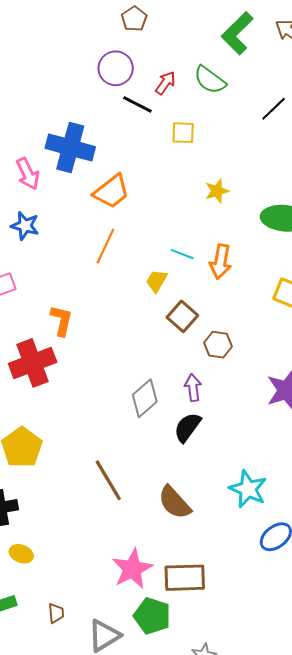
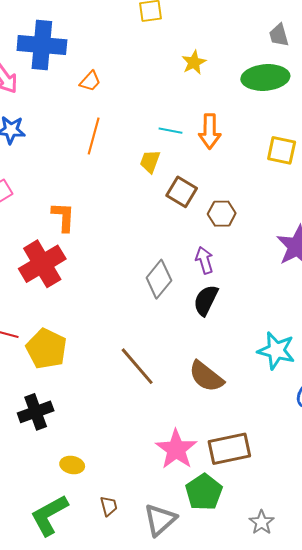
orange trapezoid: (111, 191) -> (90, 81), size x0.6
yellow ellipse: (21, 554) -> (72, 465), moved
green pentagon: (152, 616) -> (204, 492), turned 30

